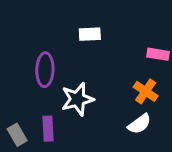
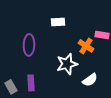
orange cross: (146, 91) -> (86, 46), moved
white star: (77, 99) -> (67, 64), moved

